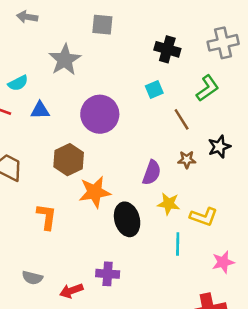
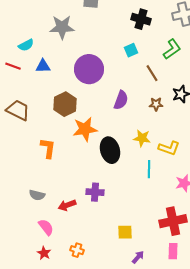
gray star: (65, 60) -> (62, 27), turned 30
purple semicircle: (152, 173) -> (121, 100), moved

